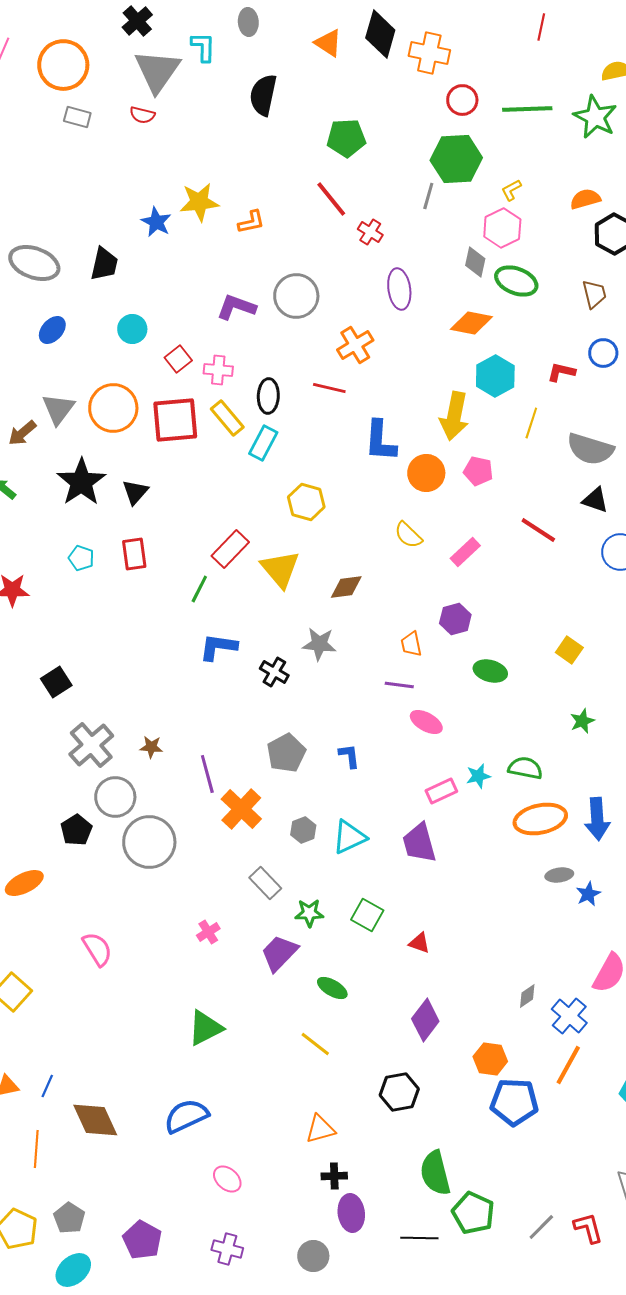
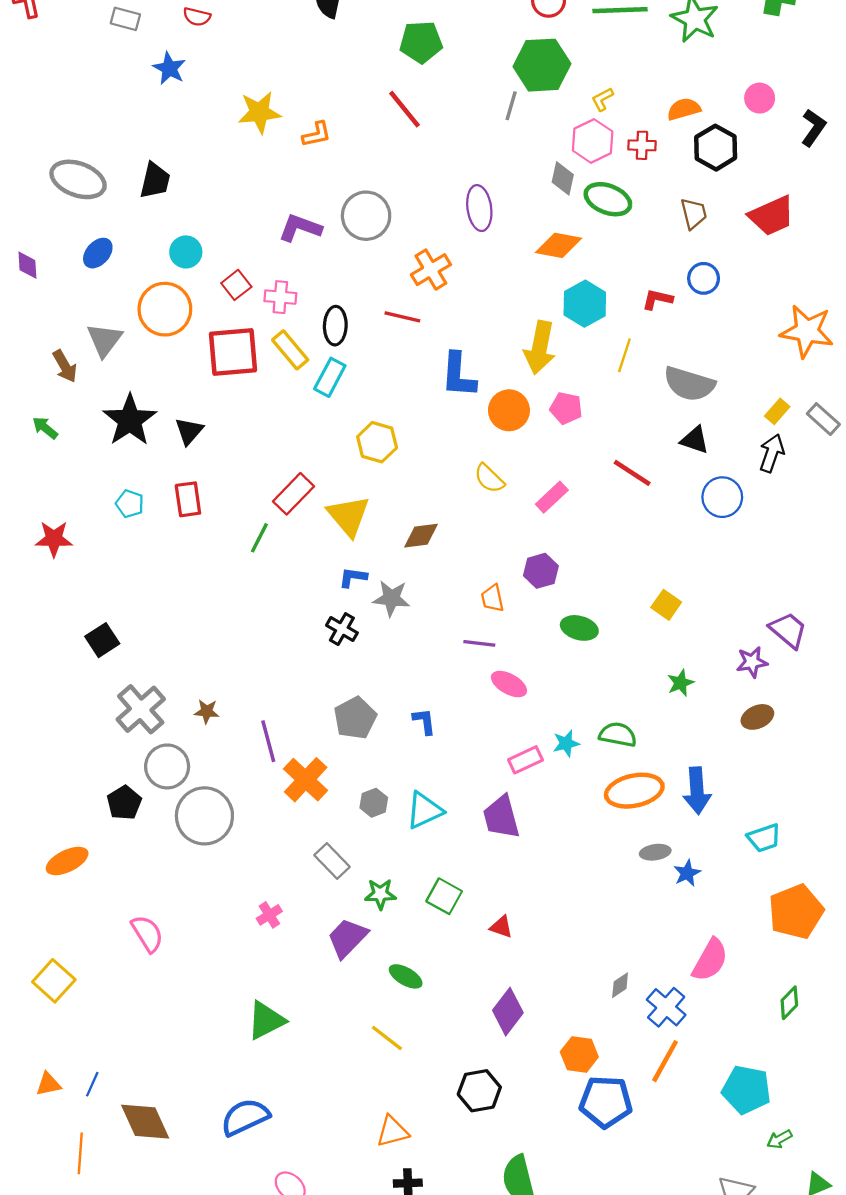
blue star: (156, 222) -> (169, 68), moved
red cross: (370, 232) -> (642, 145), moved, turned -30
orange circle: (113, 408) -> (165, 309), moved
brown arrow: (22, 433) -> (65, 366), turned -80
blue L-shape: (218, 647) -> (353, 577), moved, size x0.7

